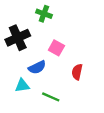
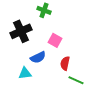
red semicircle: (77, 72) -> (65, 63), moved
green line: (51, 97) -> (76, 80), moved

